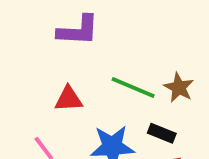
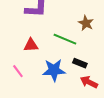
brown star: (179, 88) -> (86, 23), moved

